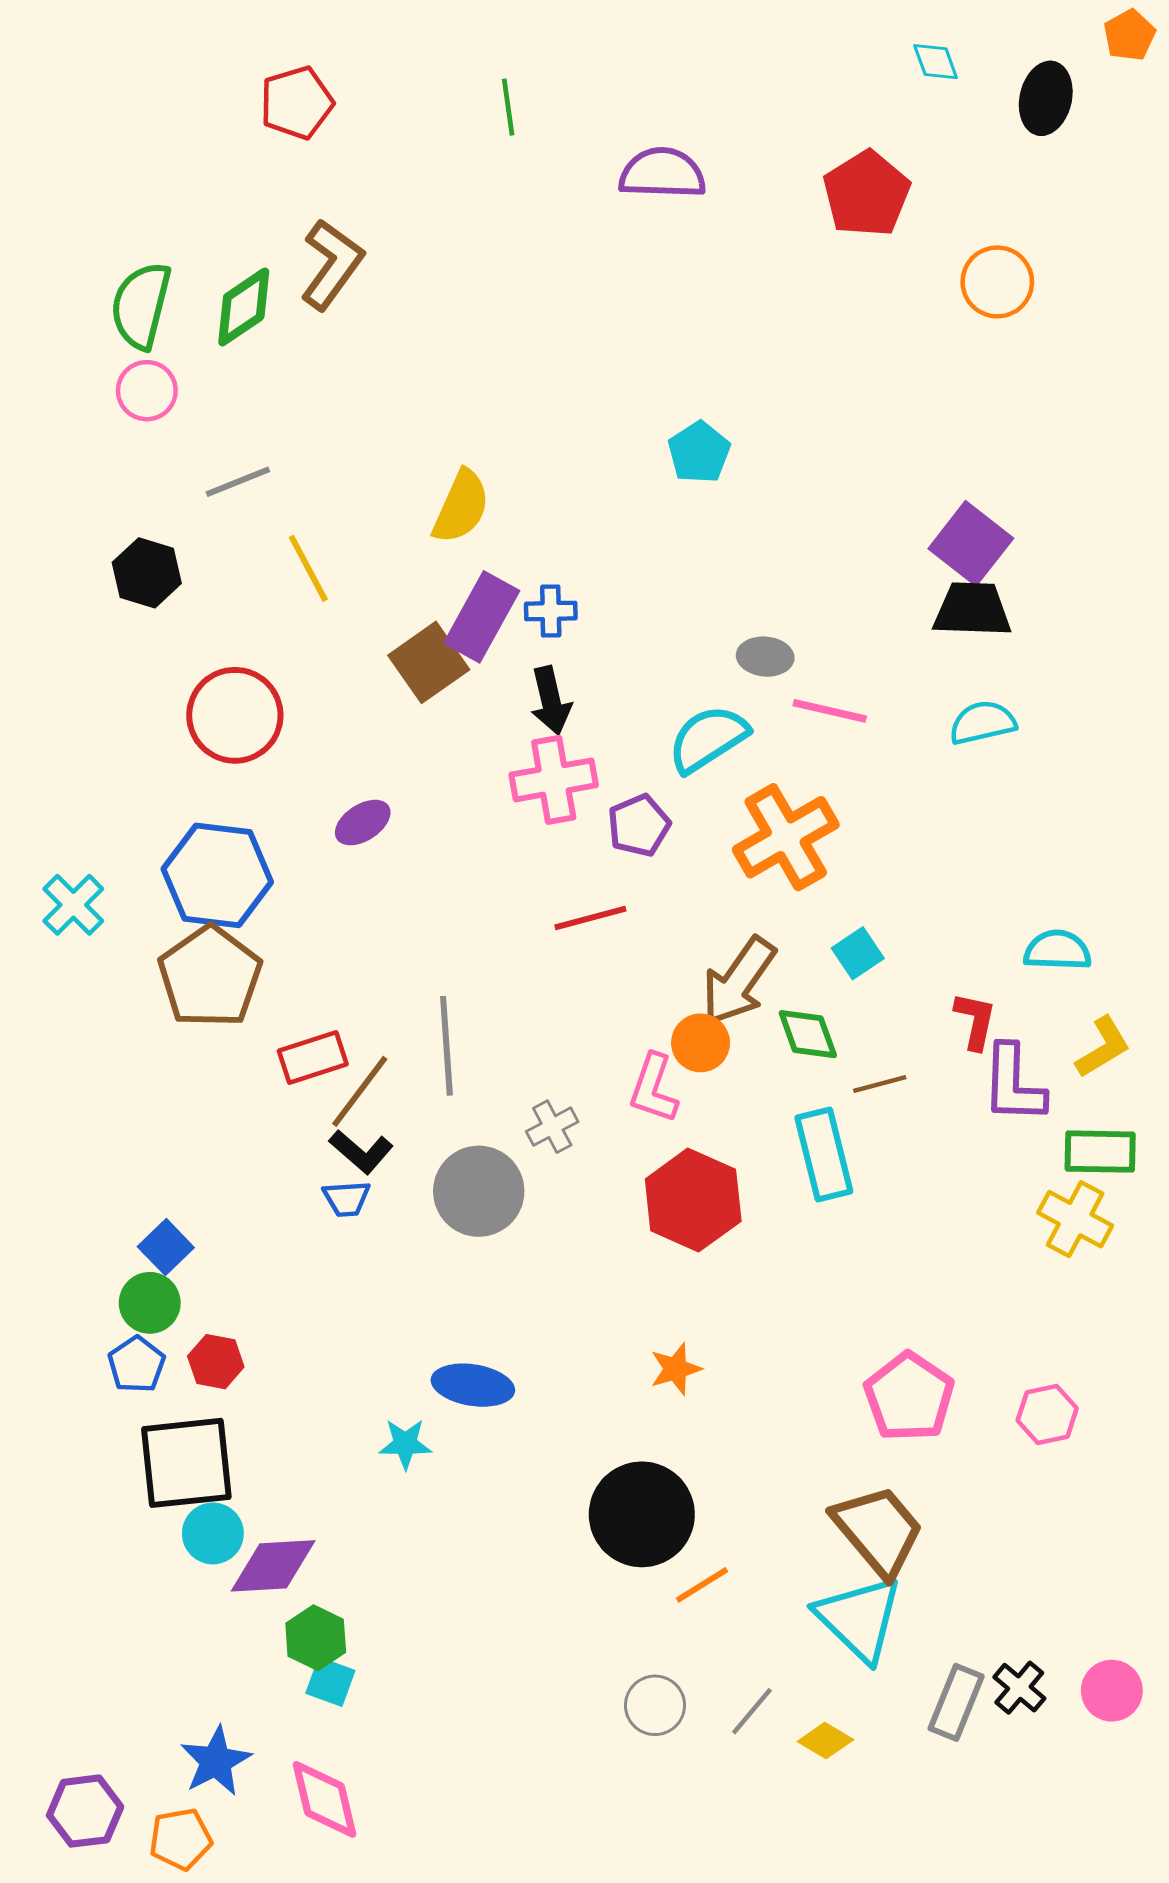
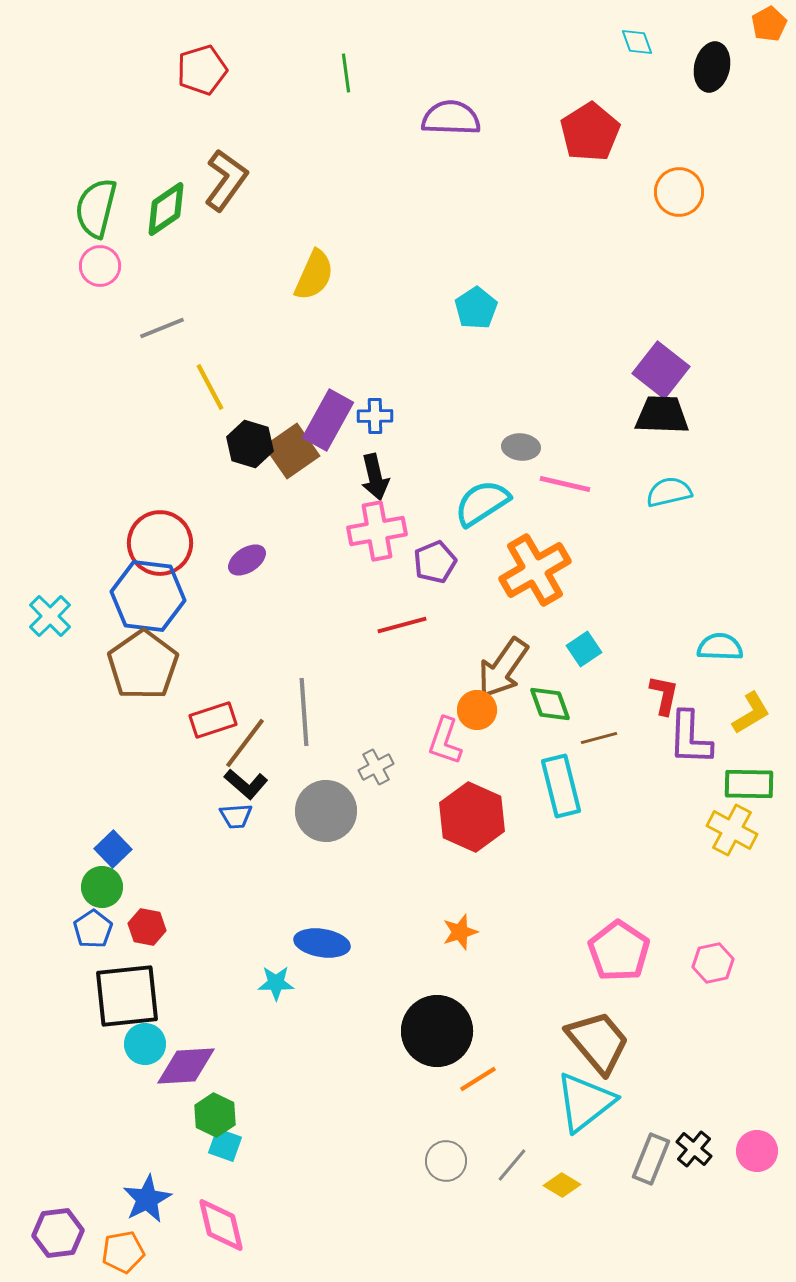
yellow semicircle: (461, 507) -> (314, 275), moved
black hexagon: (147, 573) -> (250, 444), moved
red circle: (235, 715) -> (160, 543), moved
cyan triangle: (859, 1619) -> (585, 1102), turned 38

